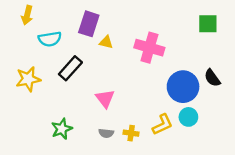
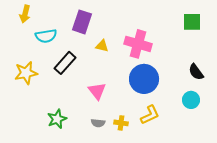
yellow triangle: (106, 42) -> (102, 46), moved
blue circle: (183, 87) -> (144, 79), moved
cyan circle: (188, 117) -> (191, 100), moved

